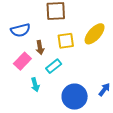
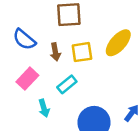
blue semicircle: (20, 30) -> (24, 39), turned 54
brown arrow: (40, 48) -> (55, 52), moved

